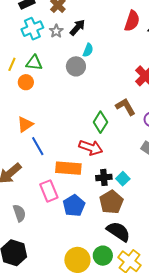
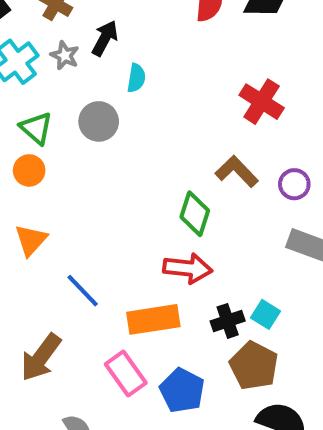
green triangle: (34, 63) -> (36, 128), turned 48
gray circle: (76, 66) -> (99, 121), moved
orange triangle: (25, 124) -> (31, 240), moved

